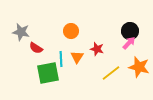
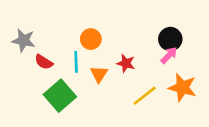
cyan line: (61, 59) -> (76, 62), moved
green square: (48, 73) -> (60, 96), turned -30

